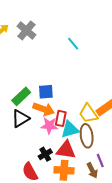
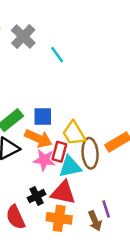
cyan line: (73, 44) -> (57, 55), moved
yellow trapezoid: (88, 114) -> (74, 133), moved
brown ellipse: (87, 136) -> (90, 153), moved

